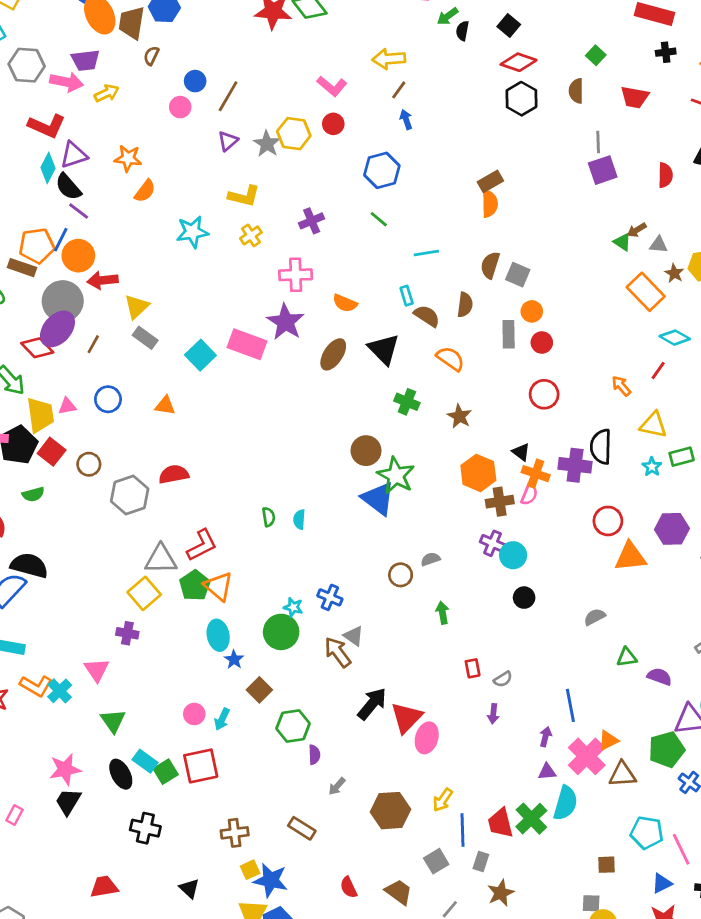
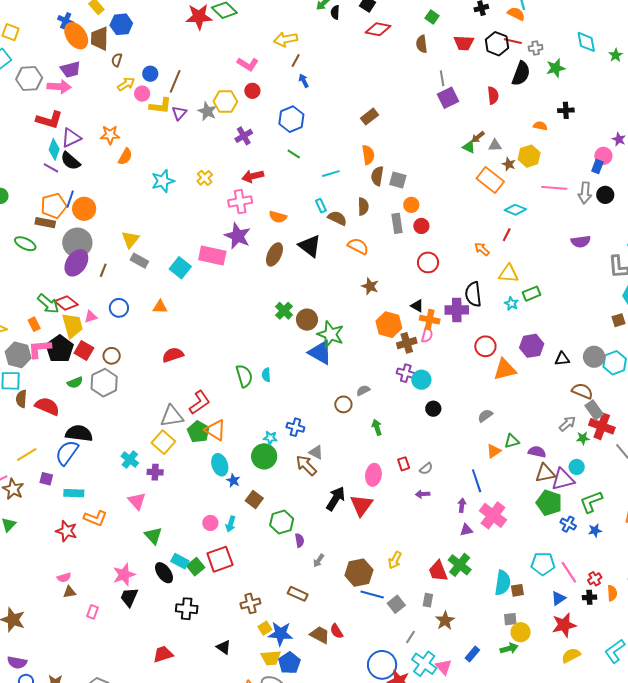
yellow arrow: (107, 93) -> (126, 84), moved
black hexagon: (521, 99) -> (497, 44), moved
yellow L-shape: (244, 196) -> (160, 106), moved
orange semicircle: (490, 204) -> (368, 155), moved
purple line: (79, 211) -> (51, 168), moved
purple cross: (312, 221) -> (244, 136), moved
red arrow: (103, 280) -> (253, 176), moved
red diamond: (37, 348) -> (66, 303), moved
green cross: (407, 402) -> (284, 311), moved, turned 30
gray hexagon: (130, 495) -> (104, 383), moved
green semicircle: (269, 517) -> (244, 376), size x1.6
cyan cross: (60, 691) -> (130, 460), moved
purple arrow: (493, 714) -> (423, 494), turned 88
pink ellipse: (427, 738) -> (373, 475), moved
orange triangle: (608, 740) -> (494, 451), moved
green pentagon: (667, 749) -> (549, 503), turned -30
brown triangle: (622, 774) -> (545, 473), moved
cyan semicircle: (565, 803) -> (503, 583), moved
blue line: (462, 830) -> (372, 595), moved, turned -65
brown trapezoid: (399, 892) -> (320, 635), moved

